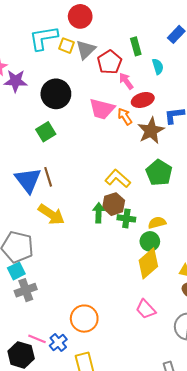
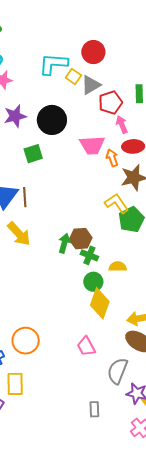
purple star: (16, 81) -> (15, 116), moved, turned -30
pink trapezoid: (102, 109) -> (92, 145), turned -32
yellow L-shape: (118, 179) -> (117, 203), moved
green circle: (150, 241) -> (93, 282), moved
yellow diamond: (148, 263) -> (100, 303), turned -44

